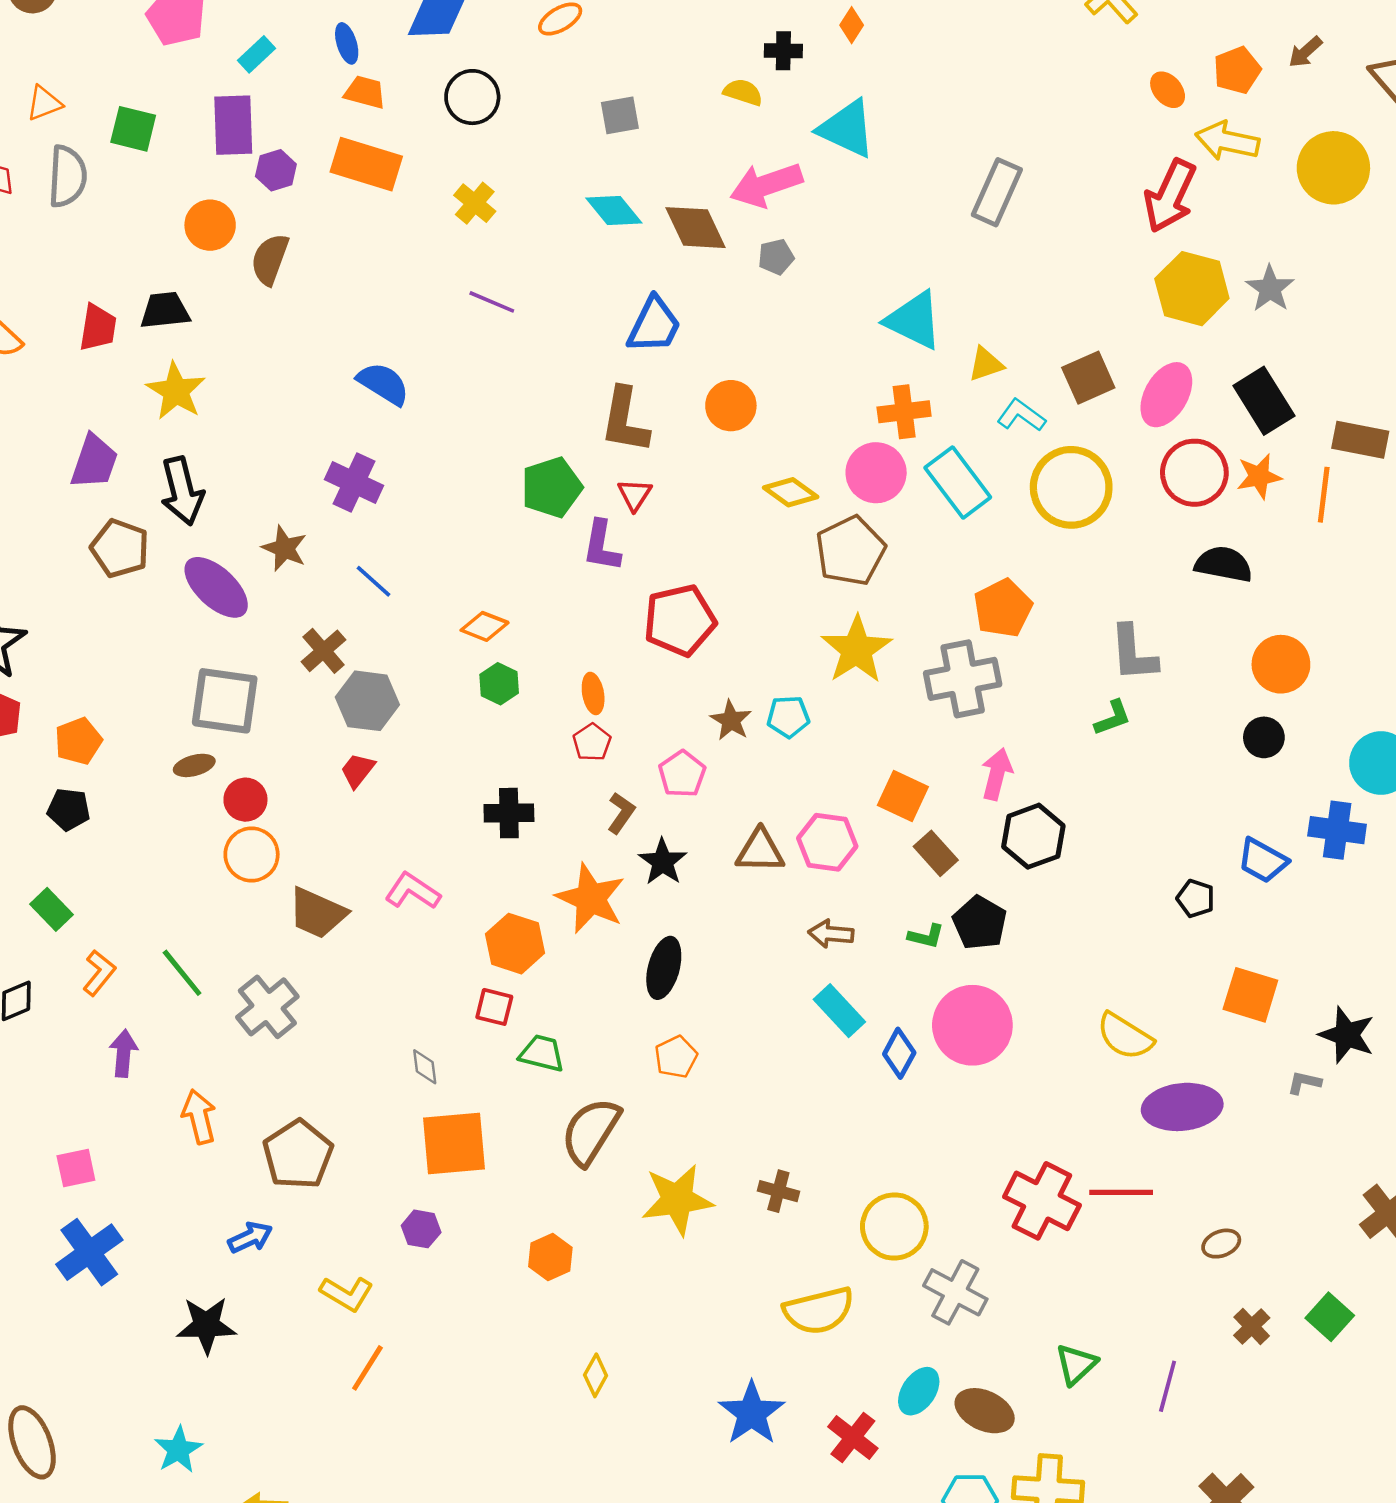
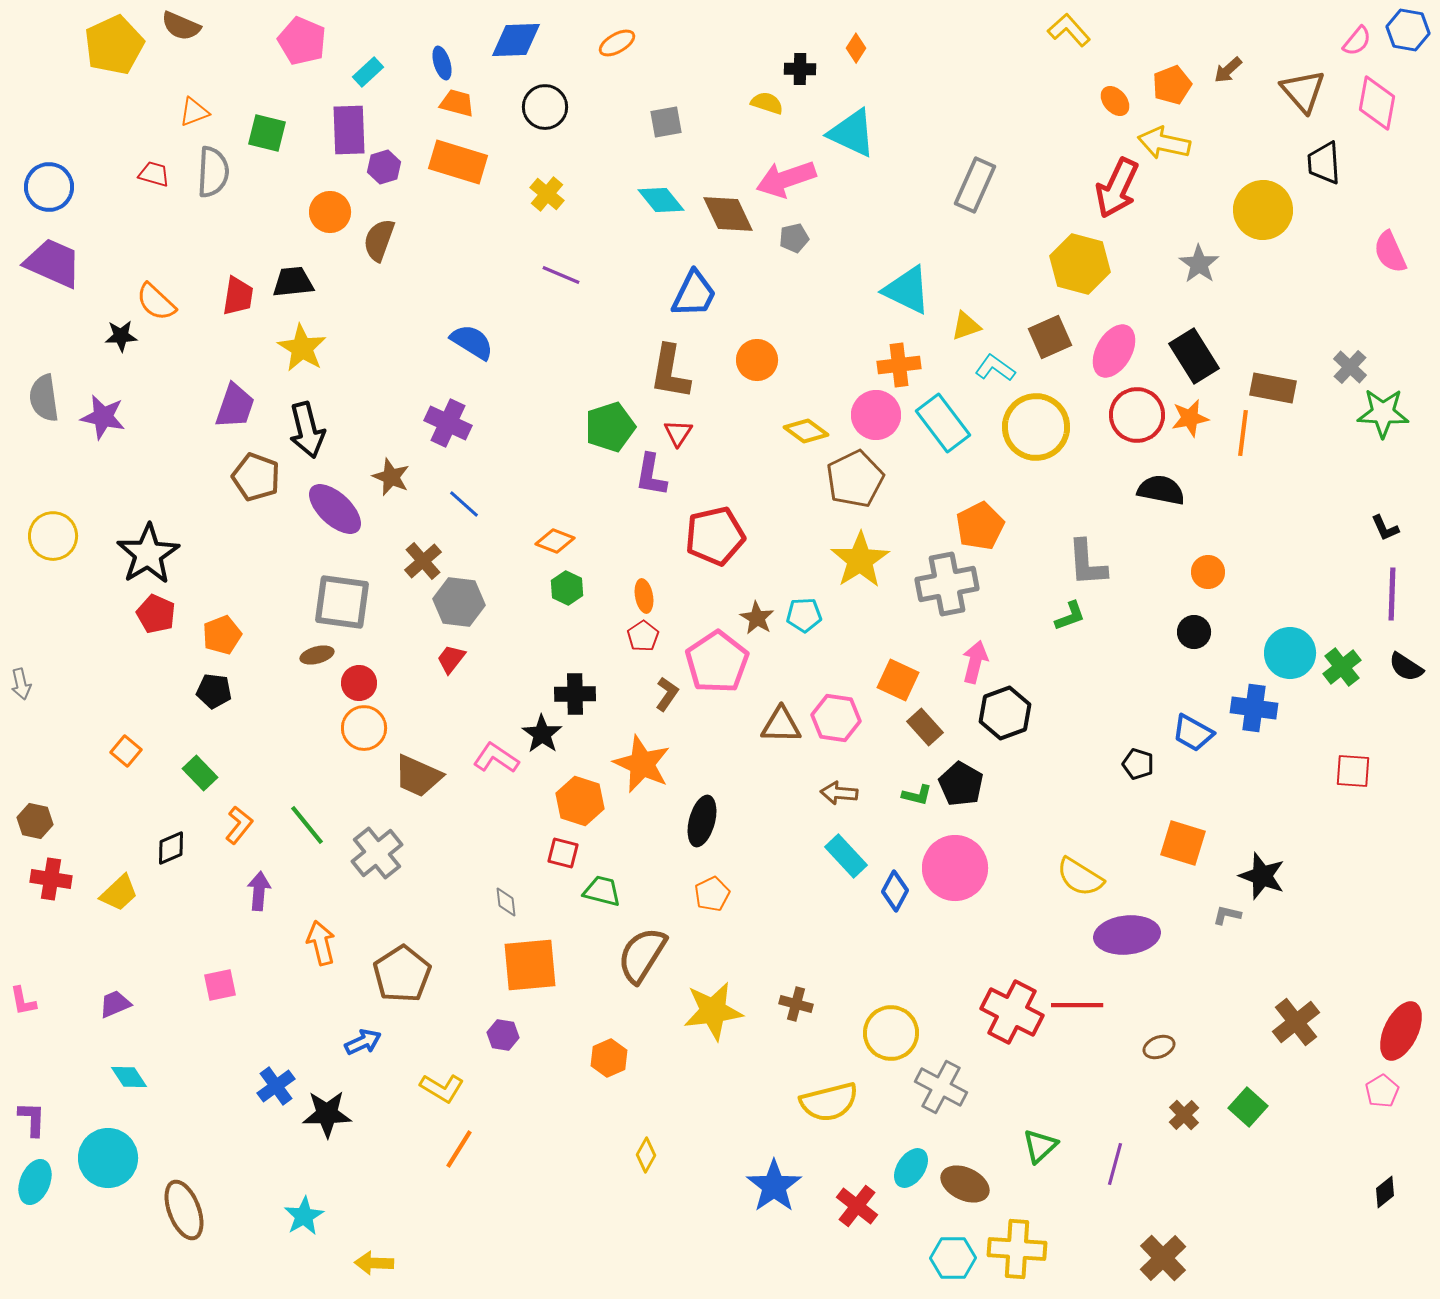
yellow circle: (1333, 168) -> (1263, 210), moved
yellow hexagon: (1192, 289) -> (1080, 264), moved
orange circle: (1281, 664) -> (1208, 572), size x0.7
pink pentagon: (682, 774) -> (717, 662), size x1.6
black star: (663, 862) -> (542, 734), moved
blue cross: (89, 1252) -> (276, 1086), moved, size x0.7

